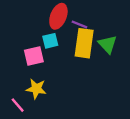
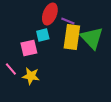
green triangle: (107, 44) -> (92, 38), size x1.4
pink line: (18, 105) -> (11, 69), moved

